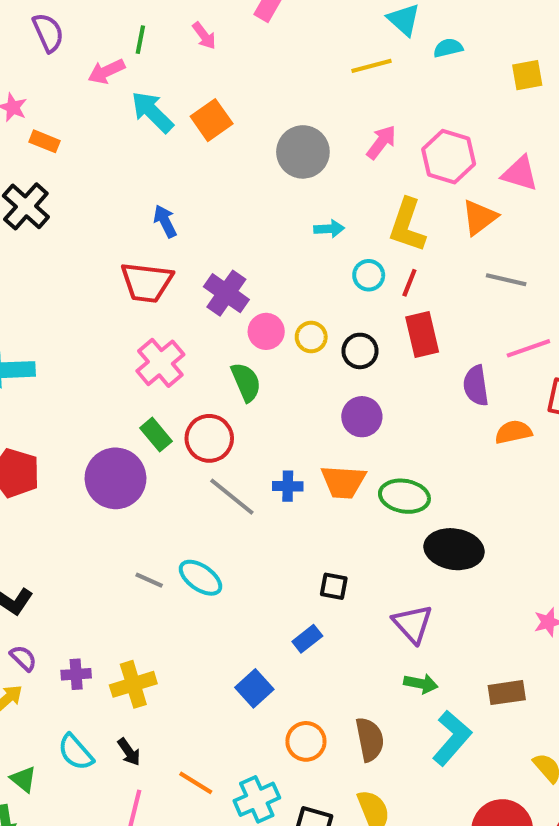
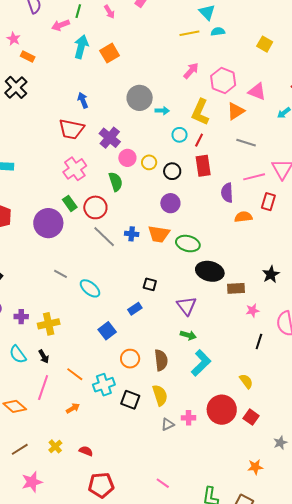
cyan semicircle: (448, 48) -> (218, 32), moved
yellow square: (527, 75) -> (265, 44), turned 35
cyan arrow: (152, 112) -> (81, 47), turned 55
gray circle: (303, 152) -> (140, 98), moved
cyan ellipse: (200, 578) -> (90, 288), moved
brown rectangle: (507, 693) -> (236, 288), moved

